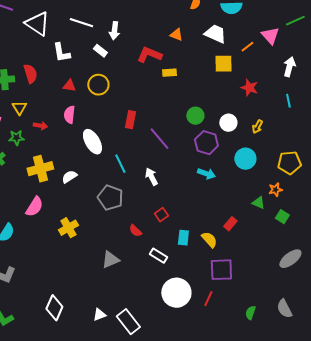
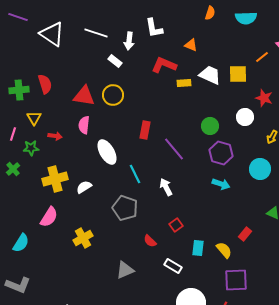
white trapezoid: (215, 34) -> (210, 75), moved
white L-shape: (61, 53) -> (154, 28), moved
red triangle: (69, 86) -> (84, 96), size x1.6
white circle: (228, 123) -> (245, 117), moved

